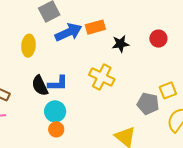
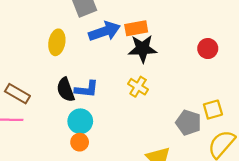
black star: (120, 44) -> (143, 49), moved, size x1.4
yellow cross: (102, 77) -> (138, 87), size x0.7

